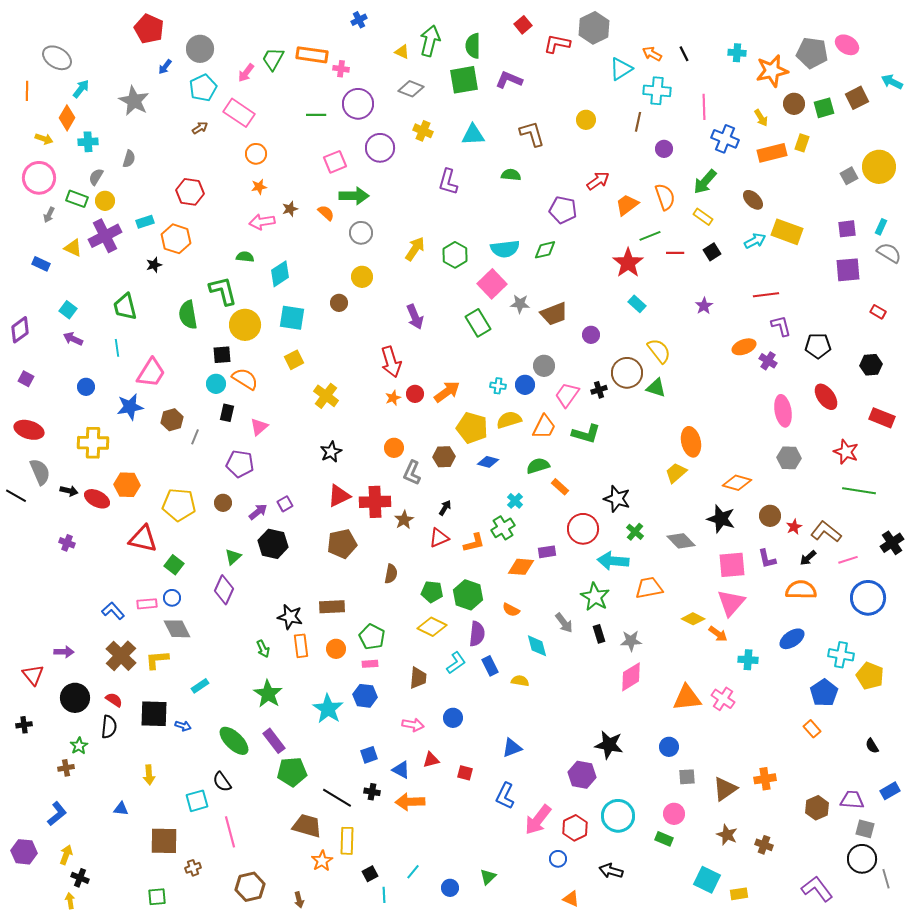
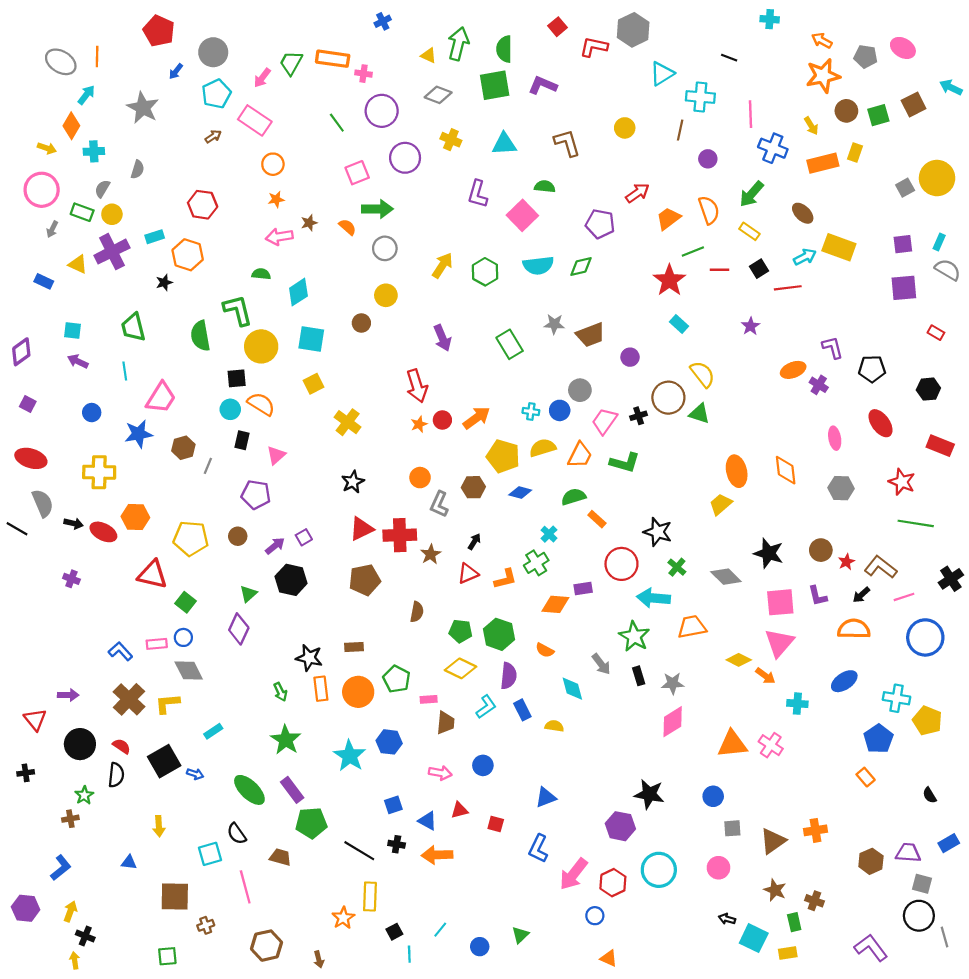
cyan cross: (737, 53) -> (770, 19), moved
gray pentagon: (812, 53) -> (866, 57), size x0.7
orange arrow: (652, 54) -> (822, 41), moved
black line: (684, 54) -> (729, 58), turned -42
orange line: (27, 91) -> (97, 57), moved
green line: (316, 115) -> (337, 123), turned 54
pink square: (492, 284) -> (522, 215), moved
red line: (766, 295) -> (788, 288), moved
cyan square: (68, 310) -> (72, 330), turned -30
pink ellipse: (783, 411) -> (835, 438), size x0.7
orange diamond: (737, 483) -> (786, 470), moved, turned 68
brown rectangle: (332, 607) -> (354, 647), size x0.7
orange circle: (336, 649) -> (358, 692), size x1.5
pink rectangle: (370, 664) -> (429, 699), moved
black square: (154, 714) -> (164, 761), turned -32
brown trapezoid: (307, 826) -> (280, 857), moved, size x0.7
green rectangle: (664, 839) -> (794, 922), moved, turned 54
black arrow: (611, 871) -> (727, 919), moved, size x0.7

